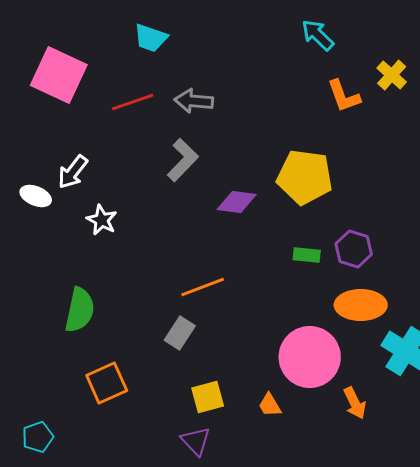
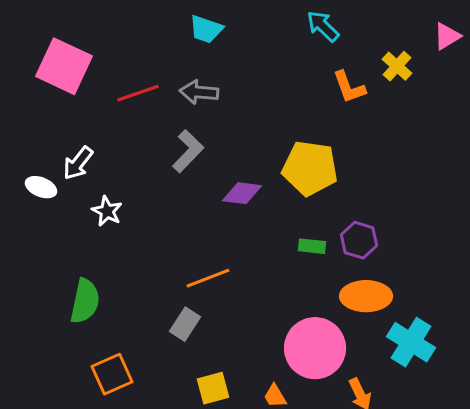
cyan trapezoid: (151, 38) -> (206, 29), moved

